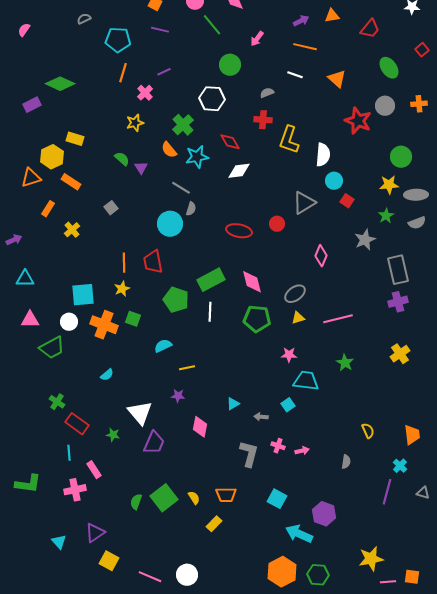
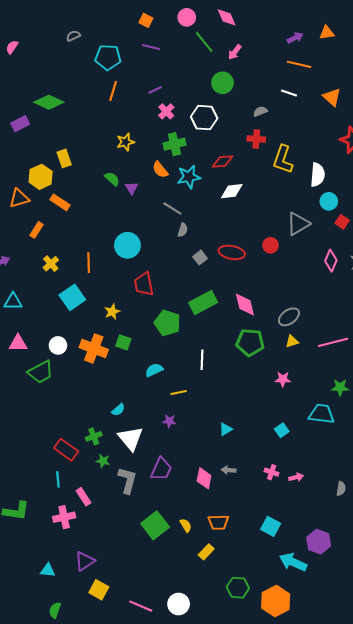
pink arrow: (257, 39) -> (235, 52), moved
pink cross: (145, 93) -> (166, 111), moved
green cross: (183, 125) -> (174, 144), turned 30
yellow rectangle: (75, 139) -> (64, 158), turned 54
red diamond: (230, 142) -> (223, 161), turned -65
gray square: (111, 208) -> (200, 258), moved
cyan circle: (170, 224) -> (127, 245), moved
yellow cross: (72, 230) -> (51, 264), moved
pink diamond: (321, 256) -> (331, 261), moved
orange line: (124, 263) -> (89, 263), moved
cyan square: (83, 295) -> (72, 297), moved, turned -30
white line: (210, 312) -> (202, 360), moved
green star: (345, 363) -> (340, 387), turned -30
cyan semicircle: (107, 375) -> (118, 410), moved
cyan trapezoid: (306, 381) -> (322, 414), moved
green cross: (57, 402) -> (94, 436), moved, turned 35
gray arrow: (261, 417) -> (229, 470), moved
pink diamond: (200, 427) -> (204, 478), moved
purple trapezoid: (154, 443) -> (161, 469), moved
gray L-shape: (249, 454) -> (127, 480), moved
green semicircle: (136, 502) -> (55, 610), moved
cyan triangle: (59, 542) -> (48, 570), turned -42
green hexagon: (318, 575) -> (238, 588), moved

